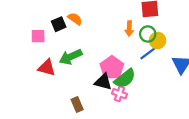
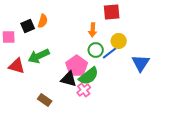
orange semicircle: (75, 19) -> (43, 21), turned 72
green circle: (148, 34) -> (96, 50), moved
pink cross: (119, 94) -> (84, 90), turned 32
brown rectangle: (77, 105) -> (45, 100), turned -32

